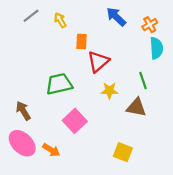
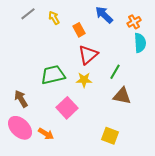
orange rectangle: (81, 41) -> (79, 30), moved, turned -32
green line: (143, 81) -> (115, 72), moved, turned 49
yellow star: (109, 91) -> (84, 80), moved

